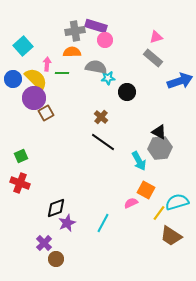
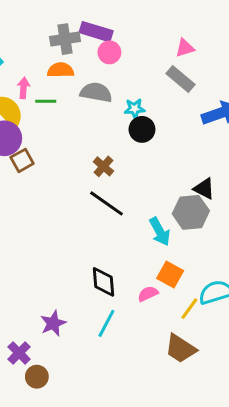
cyan star: (108, 78) -> (135, 109), moved
black triangle: (159, 132) -> (204, 189), moved
black diamond: (56, 208) -> (103, 282), moved, turned -75
brown trapezoid: (171, 236) -> (180, 349), moved

